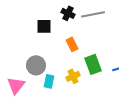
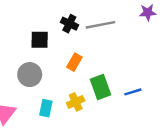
orange rectangle: (72, 44) -> (74, 62), turned 56
gray circle: (36, 65) -> (30, 75), moved

